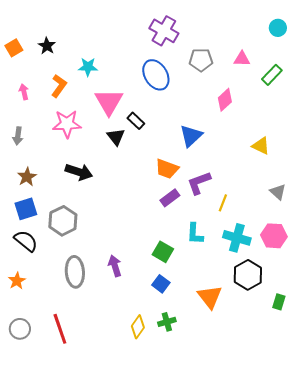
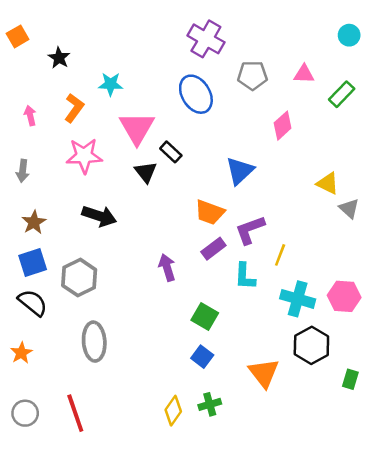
orange square: (14, 48) -> (18, 36), moved
gray triangle: (278, 192) -> (349, 208), moved
cyan L-shape: (195, 234) -> (245, 276), moved
purple arrow: (115, 266) -> (167, 267), moved

